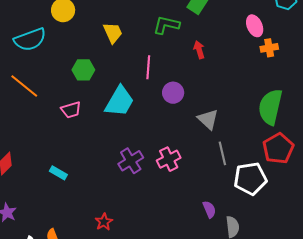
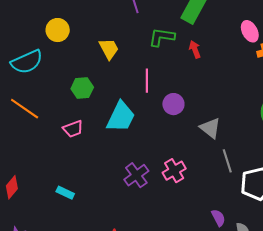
red arrow: (199, 50) -> (195, 49), moved

